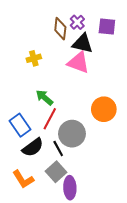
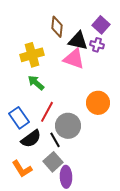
purple cross: (77, 22) -> (97, 45), moved, turned -32
purple square: (107, 27) -> (101, 25), turned 36
yellow cross: (34, 58) -> (32, 55), size x1.6
green arrow: (44, 98) -> (36, 83), moved

